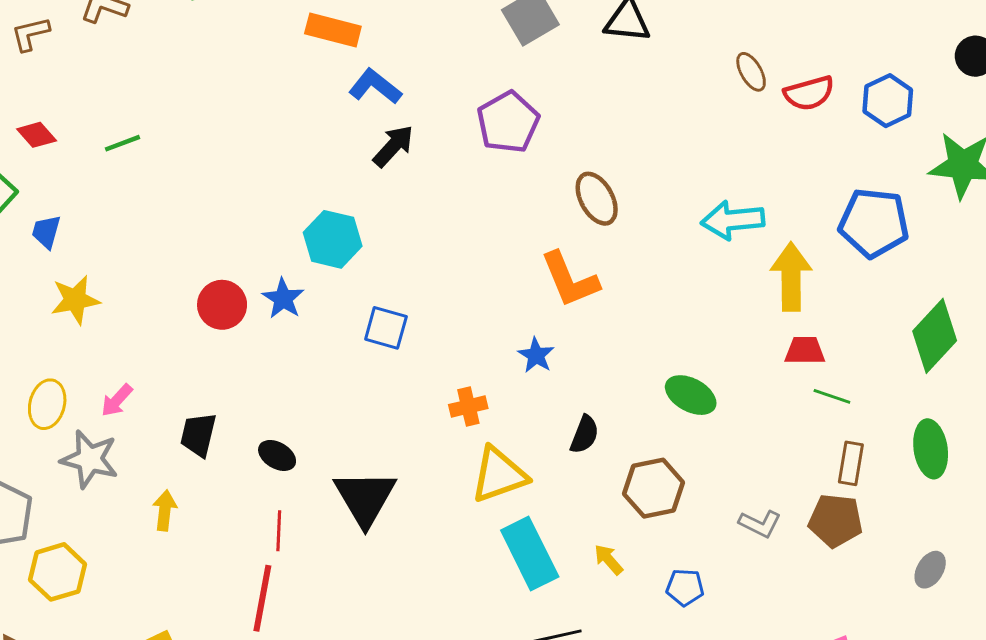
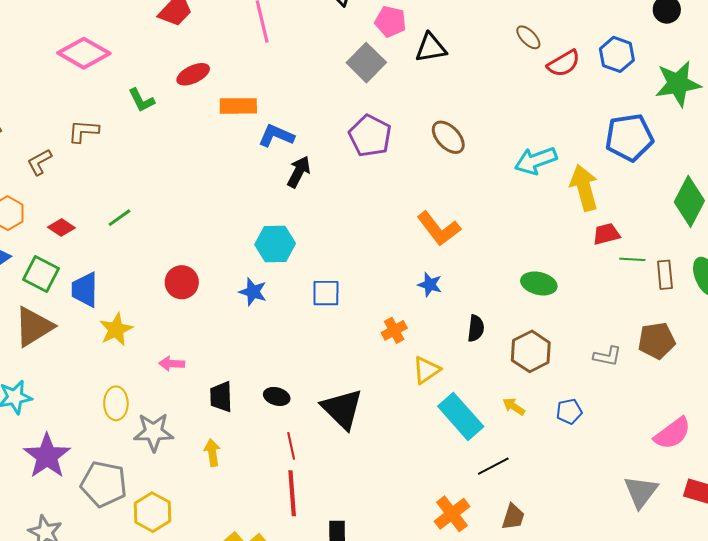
brown ellipse: (751, 72) -> (528, 37), moved
brown ellipse: (597, 199) -> (448, 137), moved
blue trapezoid: (46, 232) -> (85, 290), size x1.5
red circle: (222, 305) -> (182, 282), moved
pink arrow: (117, 400) -> (172, 364), moved, turned 65
brown rectangle: (851, 463) -> (665, 275), moved
yellow triangle: (499, 475) -> (426, 370), size x0.7

